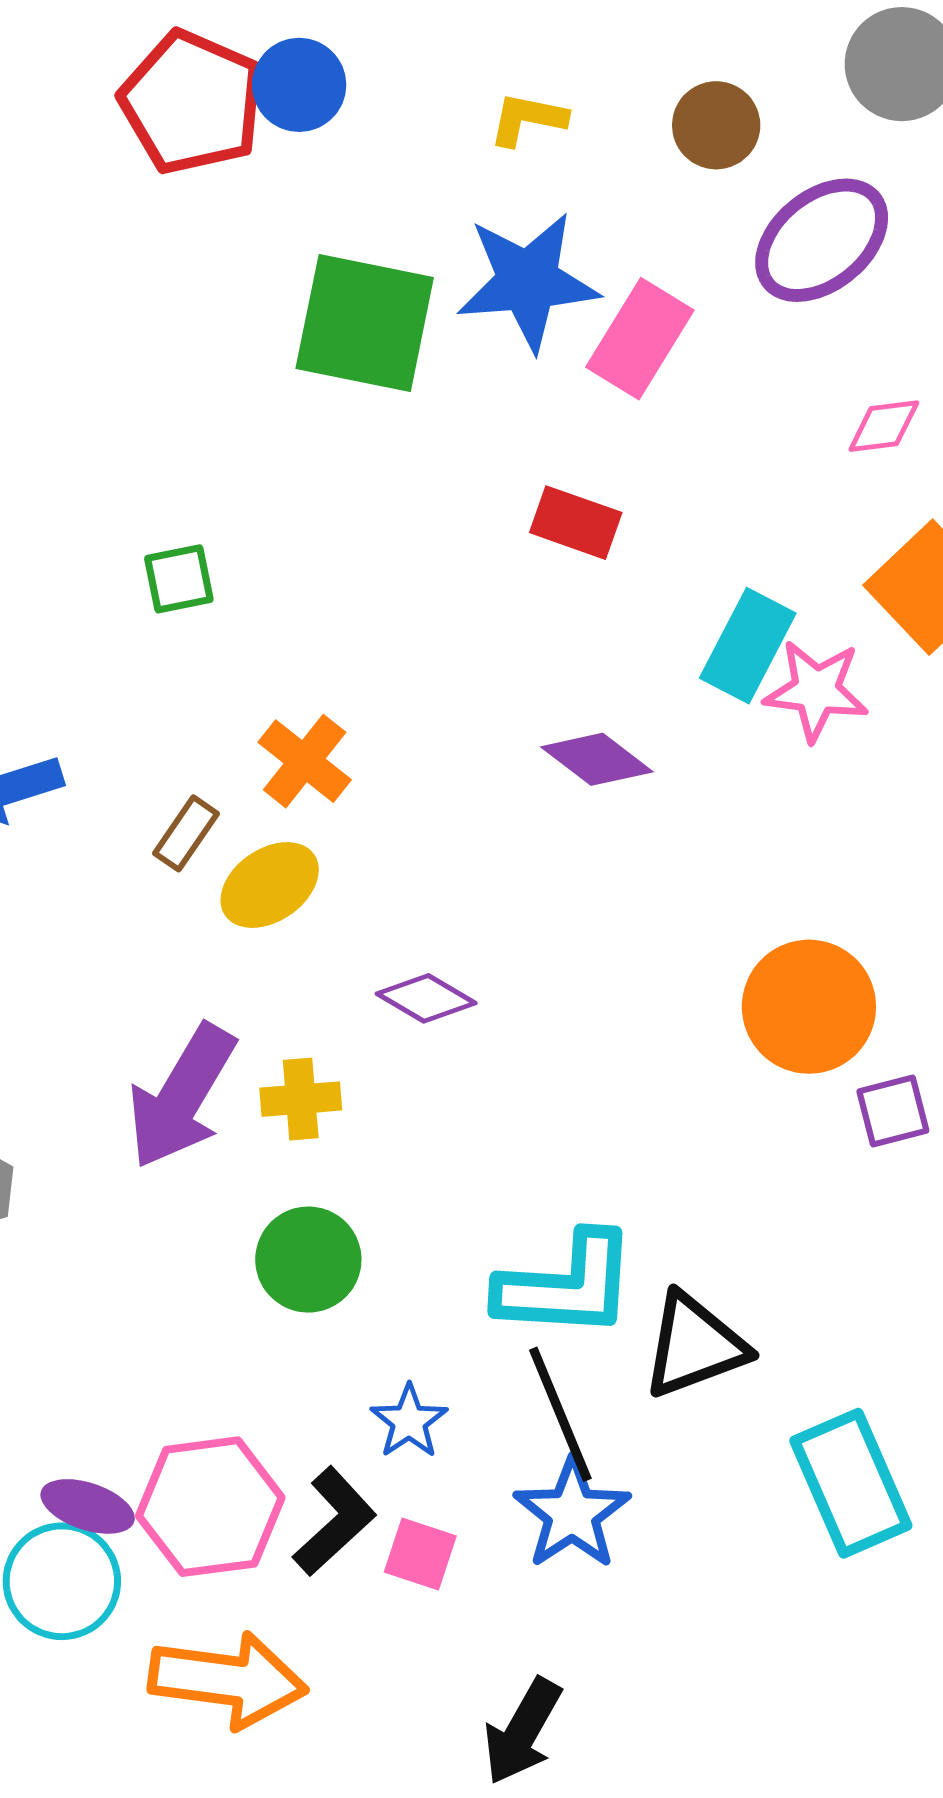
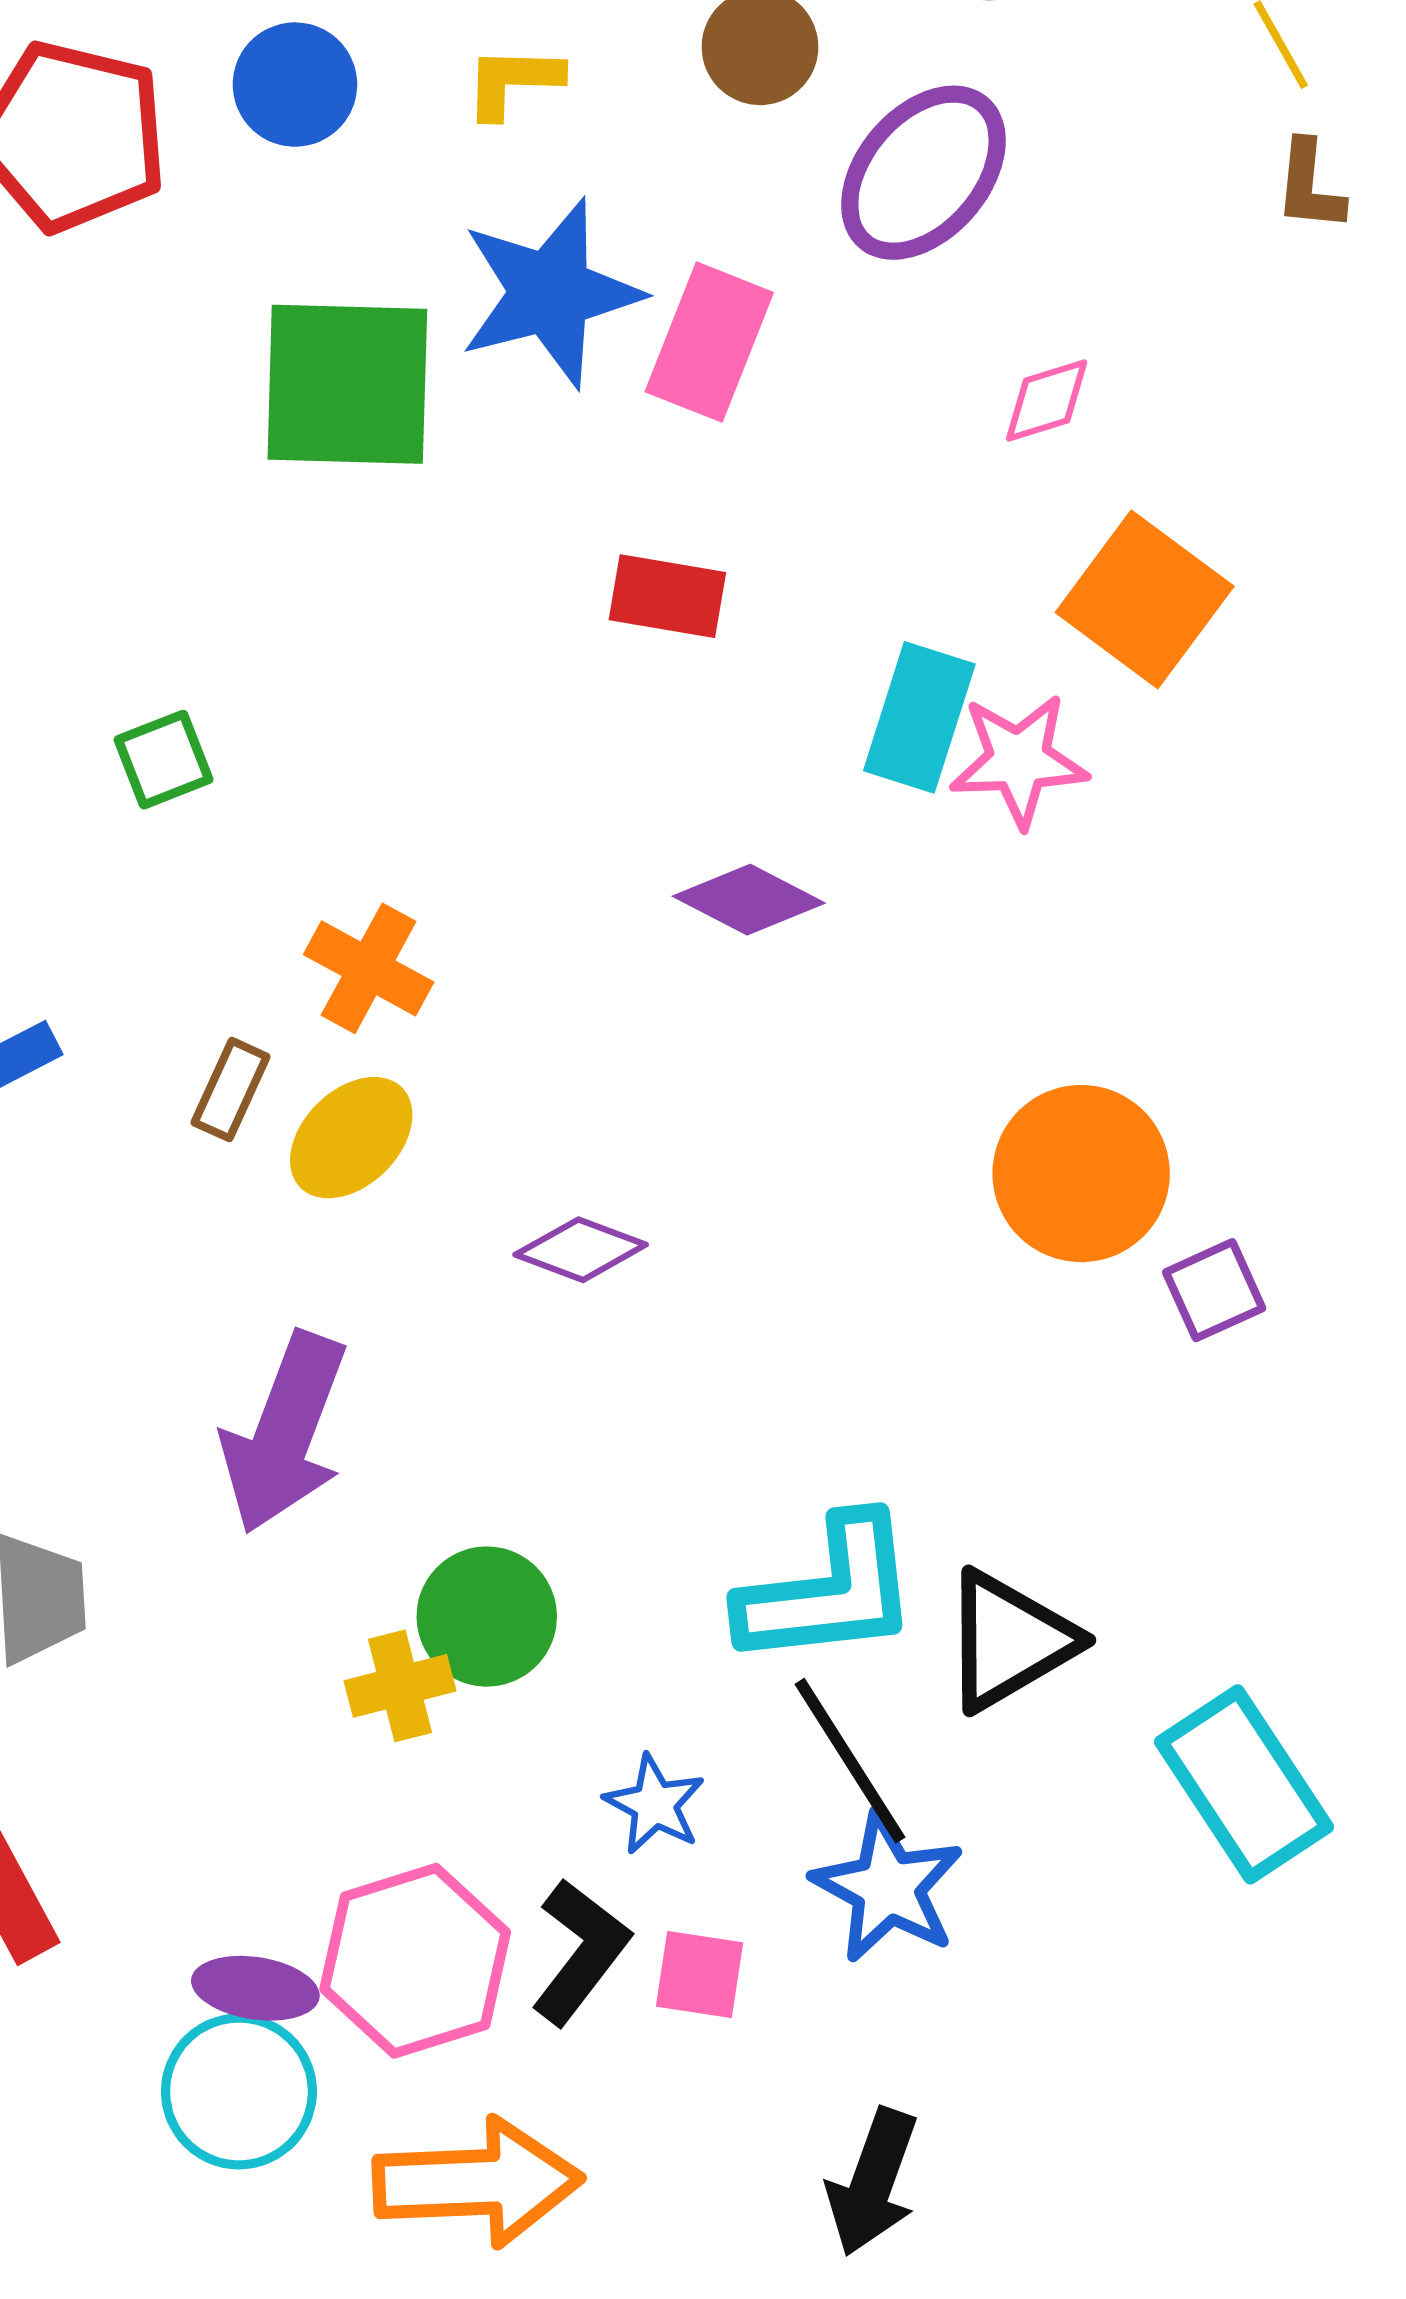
blue circle: (299, 85) -> (295, 85), moved
yellow cross: (301, 1099) -> (400, 1686), moved

